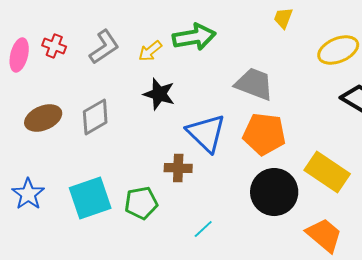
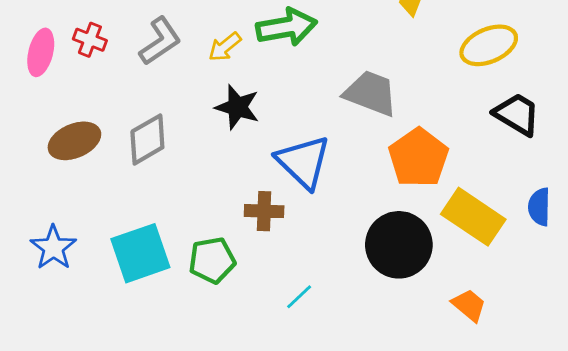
orange pentagon: (264, 134) -> (419, 158), moved, turned 30
orange trapezoid: (324, 235) -> (469, 305), size x0.7

